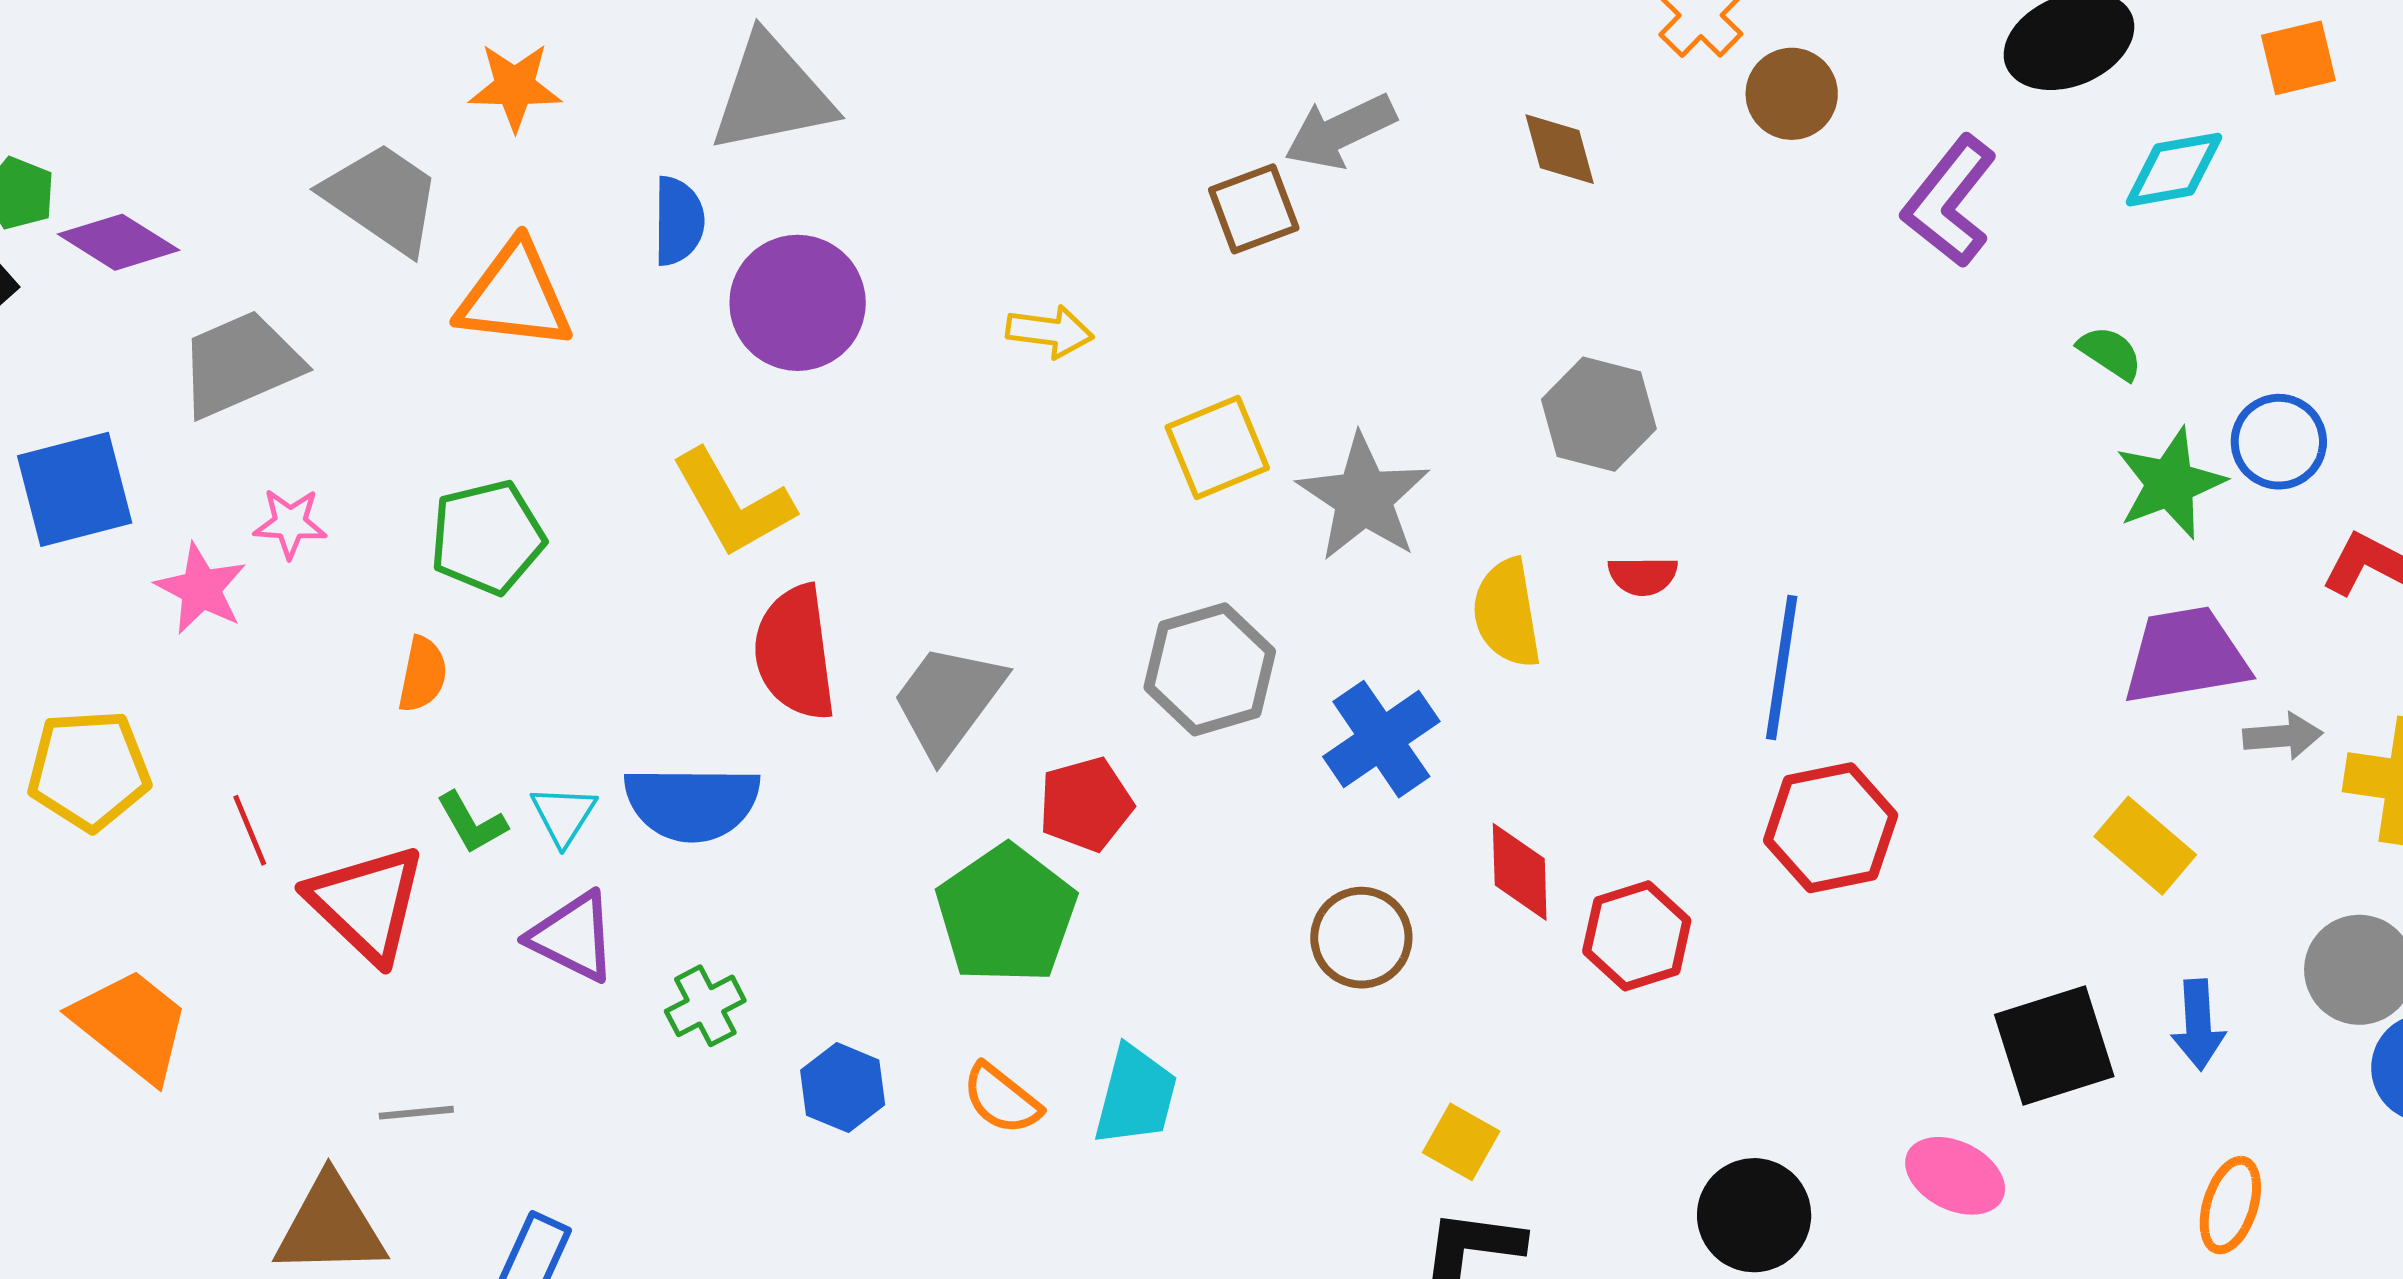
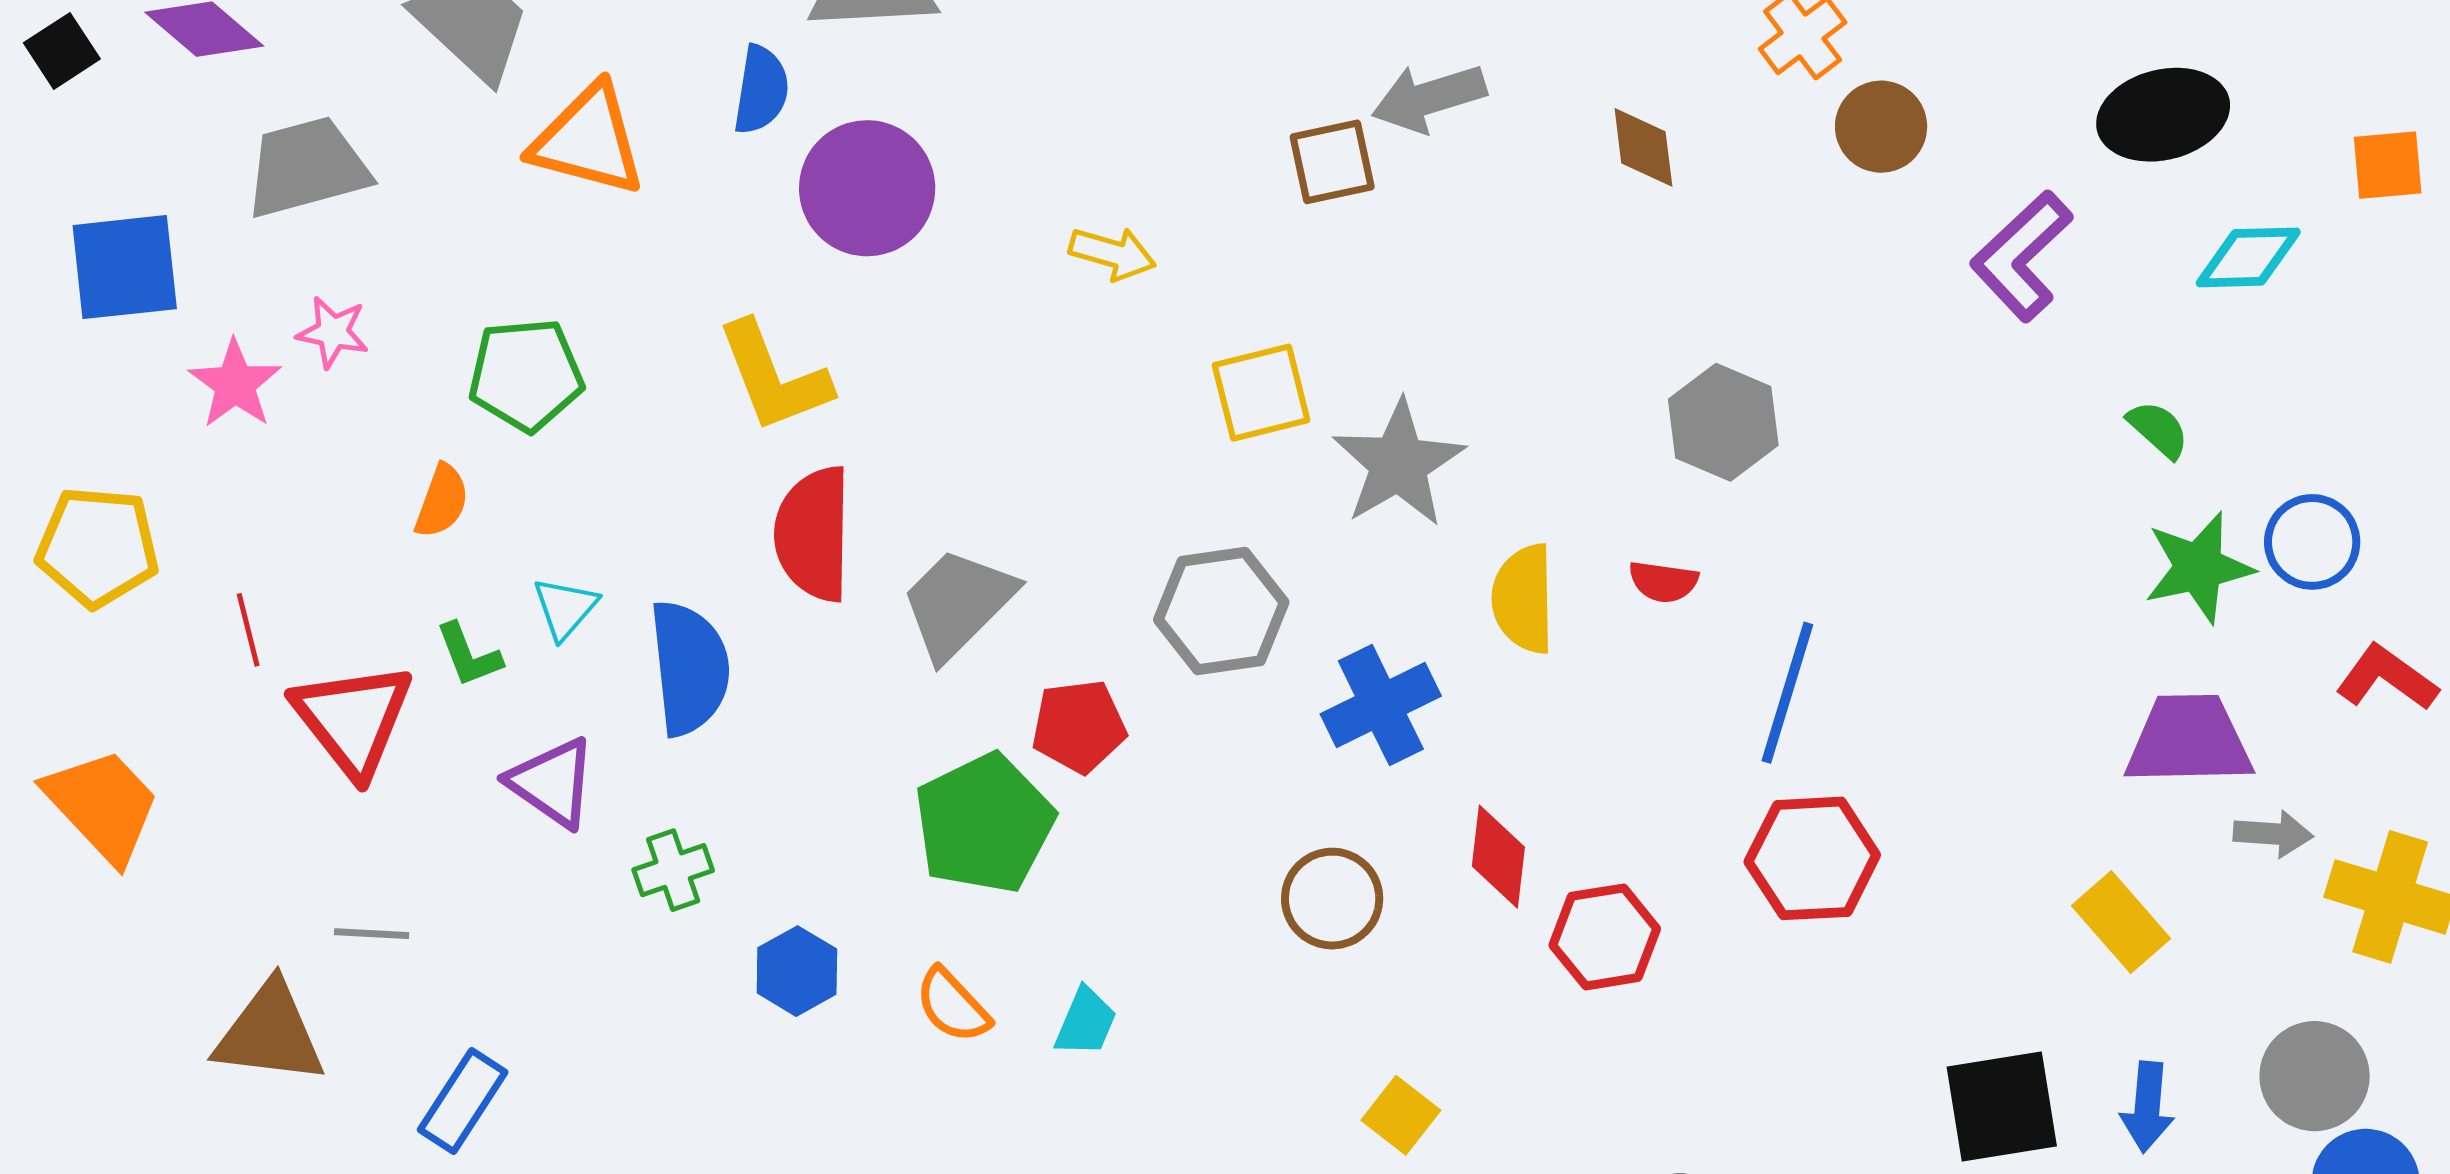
gray hexagon: (1599, 414) -> (1723, 422), moved
blue semicircle: (692, 803) -> (689, 668), turned -105
cyan triangle: (563, 815) -> (565, 608), moved
cyan trapezoid: (1136, 1096) -> (1086, 1022), size x0.7

